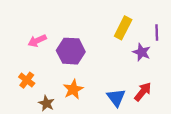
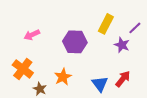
purple line: (157, 33) -> (135, 28), turned 48
purple hexagon: (71, 51) -> (75, 42), moved
orange cross: (27, 80) -> (23, 69), size x1.5

